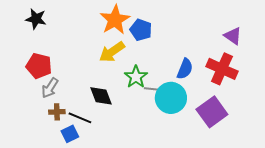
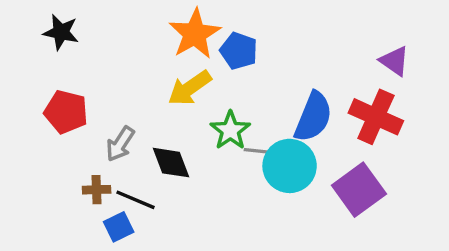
blue semicircle: (185, 69) -> (313, 117), size x1.4
gray arrow: (50, 88) -> (120, 144), moved

